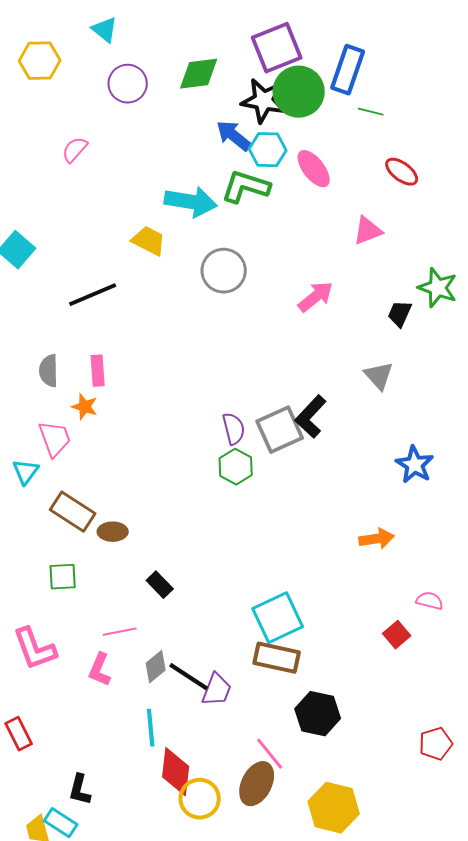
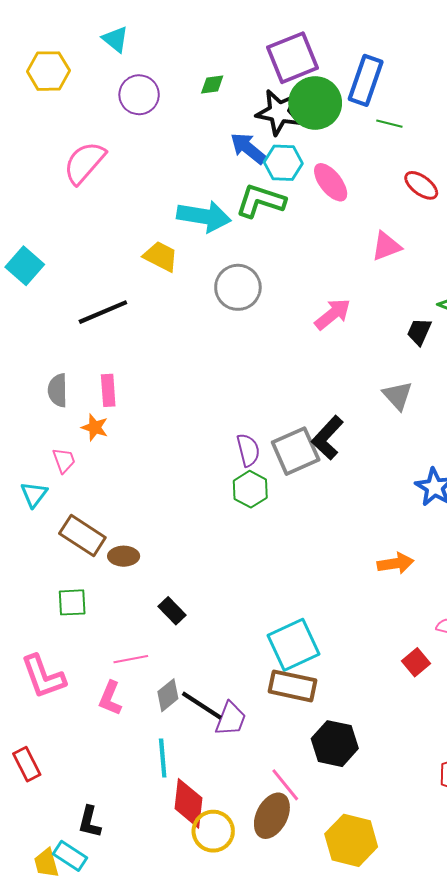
green diamond: (199, 74) -> (212, 84), size x0.6
pink semicircle: (75, 150) -> (84, 163), size x1.6
pink trapezoid: (55, 439) -> (64, 460), size x0.7

